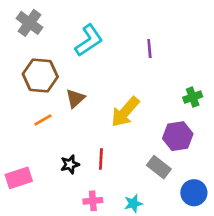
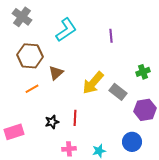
purple hexagon: (178, 136) -> (145, 110), moved
gray rectangle: (159, 167) -> (118, 92), moved
blue circle: (194, 193) -> (132, 142), moved

